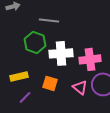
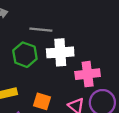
white cross: (61, 53) -> (60, 52), moved

